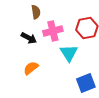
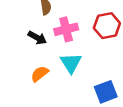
cyan triangle: (69, 53) -> (71, 63), moved

